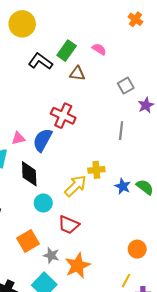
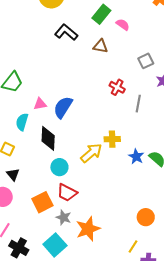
green rectangle: (67, 51) -> (101, 14), moved
red cross: (63, 116) -> (117, 87), moved, size x0.7
red trapezoid: (69, 225) -> (67, 193), moved

